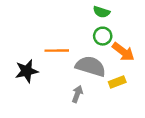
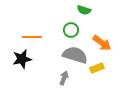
green circle: (103, 36) -> (71, 30), moved
orange line: (57, 51) -> (32, 37), moved

